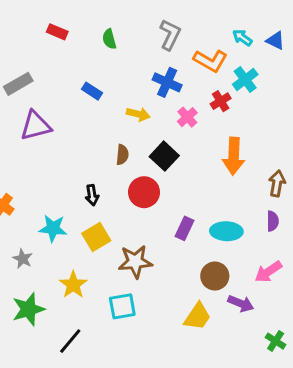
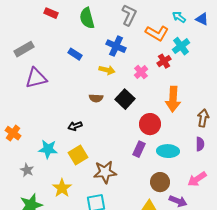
green semicircle: (109, 39) -> (87, 18), size x1.5
blue cross: (167, 82) -> (116, 46), moved
brown semicircle: (122, 155) -> (96, 98), turned 88
red circle: (144, 192) -> (150, 124), moved
black arrow: (92, 195) -> (75, 126), turned 80

